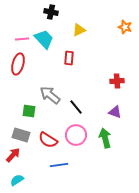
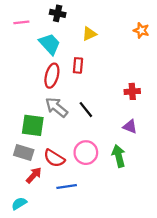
pink line: (22, 39) -> (21, 22), moved
red ellipse: (18, 64) -> (52, 76), moved
black line: (76, 107) -> (86, 110), moved
green square: (29, 111) -> (33, 125), size x1.5
red arrow: (13, 155) -> (34, 175), moved

